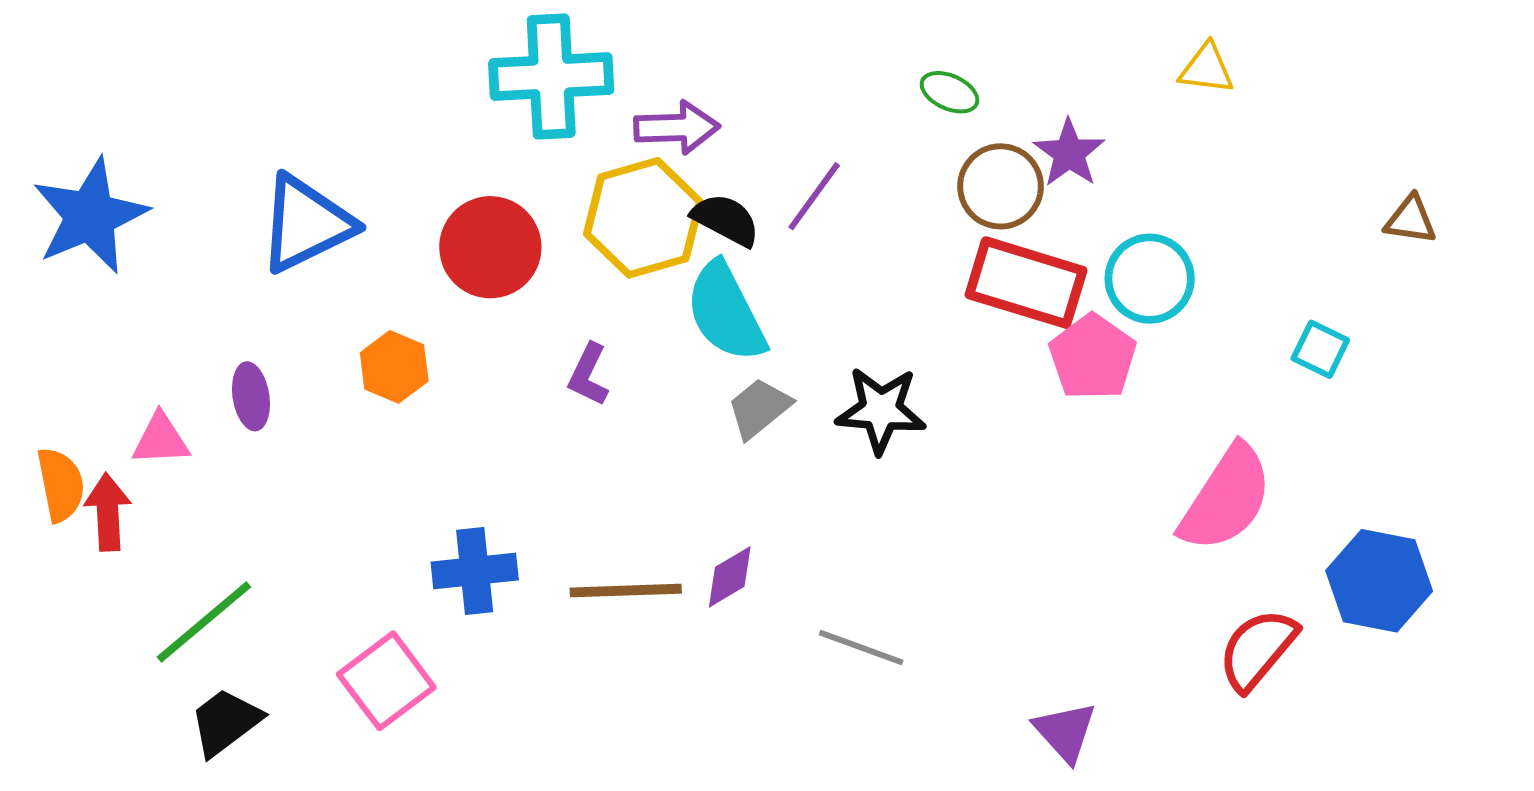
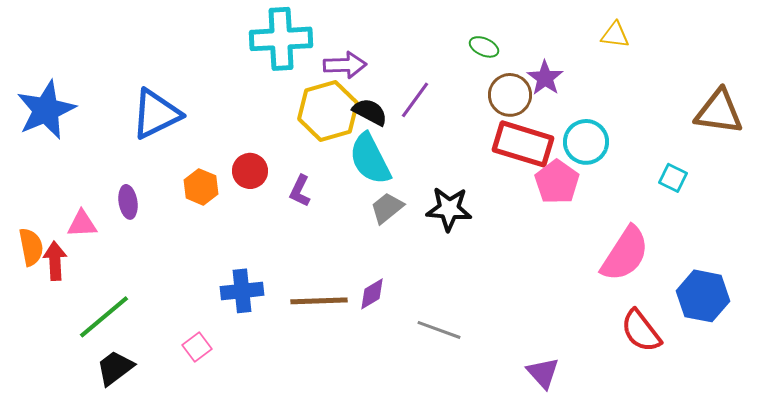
brown triangle: (1411, 220) -> (719, 112), size x1.8
red circle: (490, 247) -> (250, 171), moved, size x0.7
red semicircle: (1258, 649) -> (641, 331), turned -78
pink square: (386, 681) -> (197, 347), size x0.6

